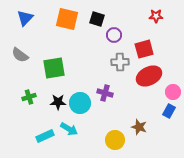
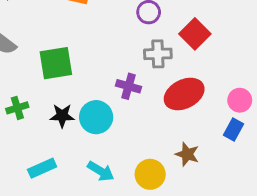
red square: (144, 49) -> (195, 34), turned -30
red ellipse: (149, 76) -> (184, 94), moved
purple cross: (105, 93) -> (129, 86), moved
cyan arrow: (69, 129) -> (101, 171), moved

